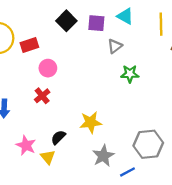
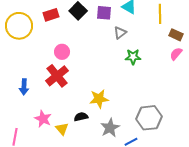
red rectangle: (29, 45) -> (51, 15), moved
red cross: (42, 96) -> (57, 76), size x1.6
black semicircle: (58, 137) -> (81, 117), moved, turned 32

